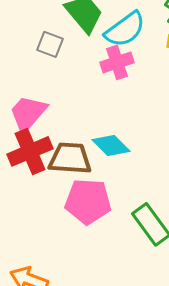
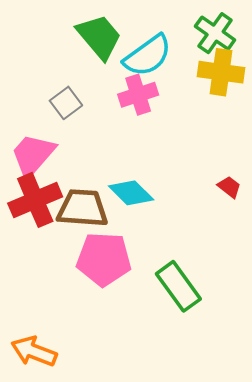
gray square: (50, 44) -> (66, 103), moved, turned 32

